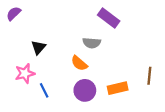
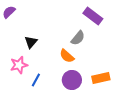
gray semicircle: (92, 43) -> (78, 38), turned -56
blue line: (44, 90) -> (36, 80), turned 56

